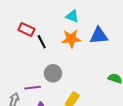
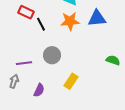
purple line: (33, 88) -> (24, 63), moved

